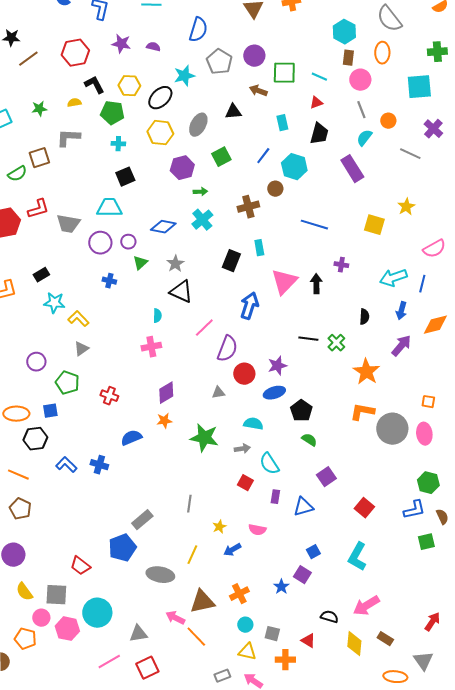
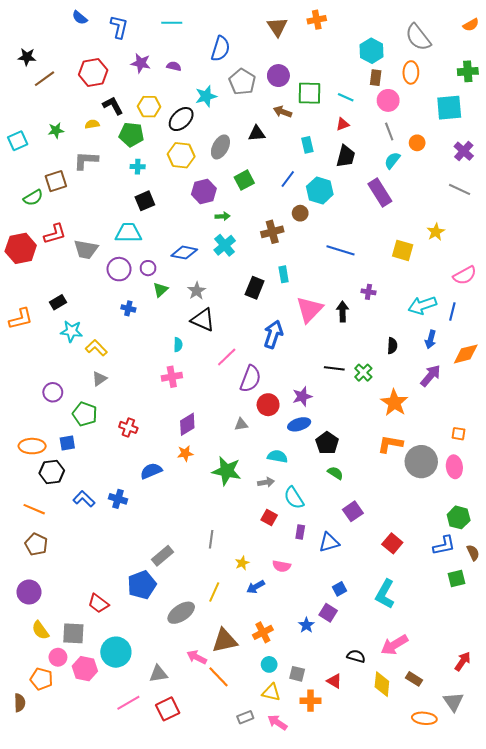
gray line: (410, 154) -> (460, 189), moved
gray ellipse: (160, 575) -> (181, 613), turned -44

